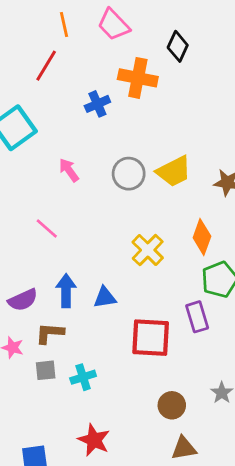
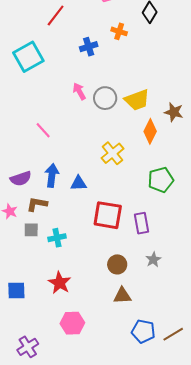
orange cross: (138, 78) -> (119, 31), size x0.6
pink arrow: (69, 170) -> (79, 91), moved
orange diamond: (202, 237) -> (150, 131), moved
purple rectangle: (197, 317) -> (141, 223), moved

